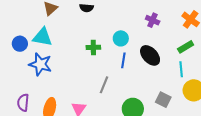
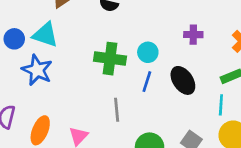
purple cross: (153, 20) -> (193, 35), turned -32
green cross: (93, 47) -> (110, 59), size x1.6
gray line: (104, 85) -> (117, 110), turned -36

